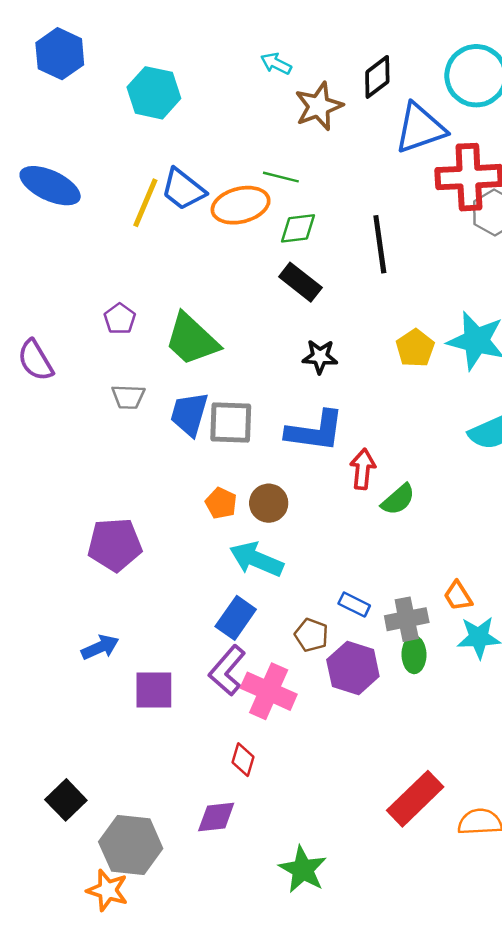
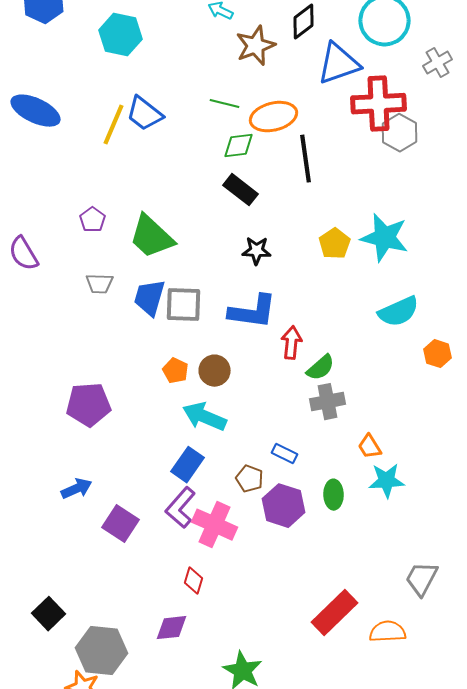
orange ellipse: (241, 205) -> (274, 117), moved
gray cross: (407, 619) -> (328, 402), moved
purple square: (154, 690) -> (120, 524), turned 33

